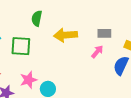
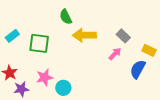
green semicircle: (37, 18) -> (66, 17), moved, turned -42
gray rectangle: (104, 33) -> (123, 36), turned 40

